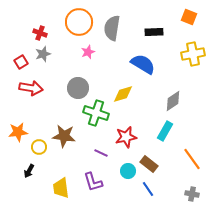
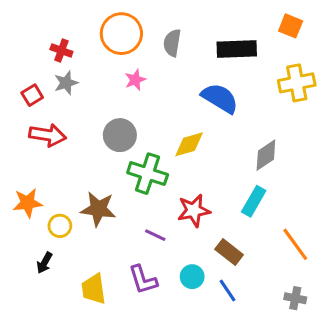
gray semicircle: (112, 28) -> (172, 43), size x0.7
black rectangle: (154, 32) -> (237, 49), size x1.4
cyan circle: (128, 171) -> (192, 277), moved

